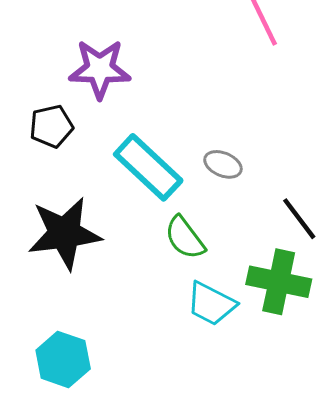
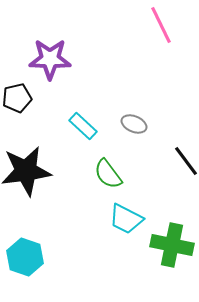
cyan rectangle: (148, 167) -> (83, 126), size x0.6
green cross: (279, 282) -> (172, 245), moved

